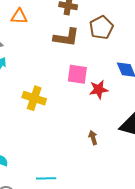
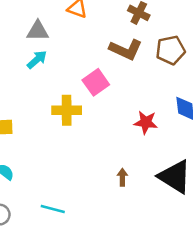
pink square: (77, 74) -> (96, 82), moved, turned 30
yellow cross: (34, 98) -> (67, 110), turned -35

